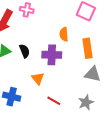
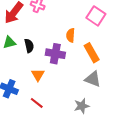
orange rectangle: (87, 48) -> (92, 53), turned -30
red line: (54, 101) -> (37, 103), moved

